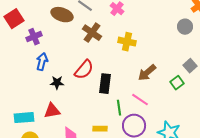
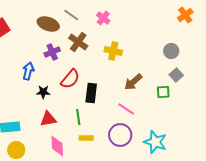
gray circle: (185, 27) -> (171, 51), moved
purple cross: (34, 37) -> (52, 52), moved
green square: (177, 83) -> (163, 92), turned 32
green line: (119, 108) -> (78, 117), moved
red triangle: (52, 111) -> (48, 119), moved

